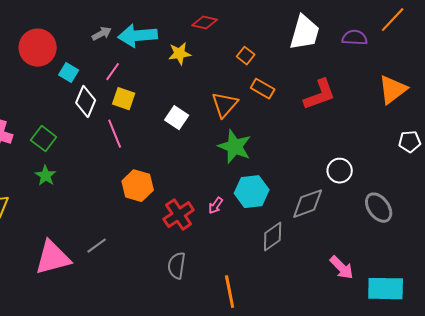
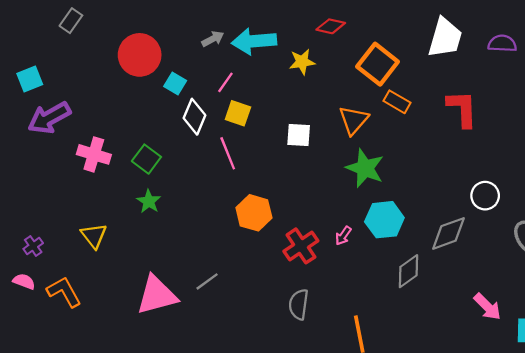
orange square: (246, 56) -> (378, 64), size x2.0
red L-shape: (320, 95) -> (462, 109), turned -72
white square: (177, 118) -> (299, 135), turned -30

